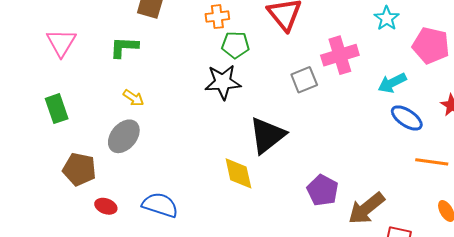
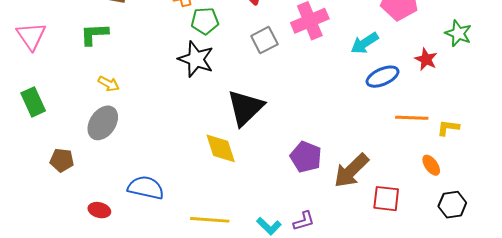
gray square: (304, 80) -> (264, 40), moved
black star: (223, 82) -> (196, 59), turned 30
blue ellipse: (407, 118) -> (383, 77), turned -52
brown pentagon: (79, 169) -> (62, 160), size x0.7
red ellipse: (106, 206) -> (99, 210), moved

